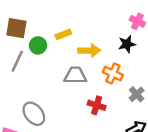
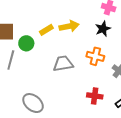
yellow arrow: (89, 50) -> (69, 26), moved
red cross: (97, 105) -> (95, 96), moved

